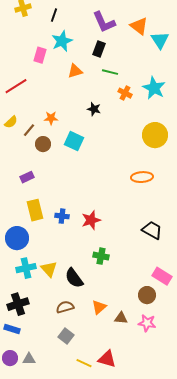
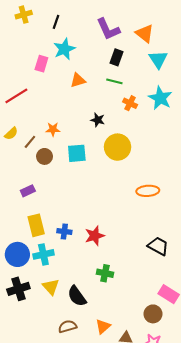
cyan triangle: (160, 40) -> (158, 59), moved
black rectangle: (99, 49) -> (116, 57), moved
yellow circle: (155, 135) -> (118, 147), moved
cyan square: (74, 141) -> (77, 153), turned -30
cyan cross: (26, 268) -> (43, 254), moved
black cross: (18, 304) -> (18, 289), moved

